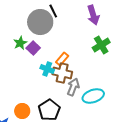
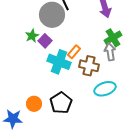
cyan cross: (47, 69) -> (59, 62), size x1.6
brown cross: (62, 73) -> (89, 66), moved
gray arrow: (73, 87) -> (110, 52), moved, turned -30

